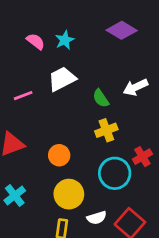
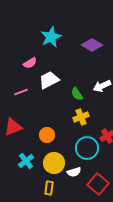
cyan star: (65, 40) -> (51, 37), moved, size x1.5
pink semicircle: (36, 41) -> (30, 63), moved, turned 112
cyan cross: (15, 195) -> (26, 161), moved
white semicircle: (97, 218) -> (74, 172), moved

